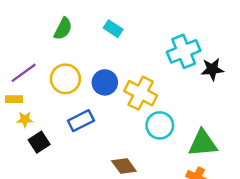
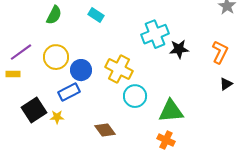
blue circle: (105, 82) -> (81, 70), moved
yellow star: (25, 119) -> (57, 117), moved
black square: (39, 142) -> (34, 110), size x1.4

